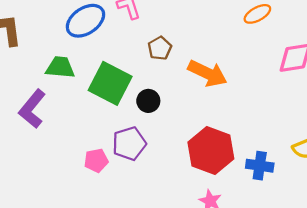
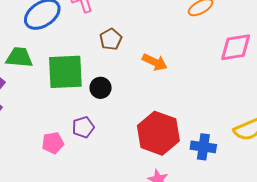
orange arrow: (207, 73) -> (155, 62), size x0.7
green square: (110, 83) -> (65, 72), turned -30
purple pentagon: (129, 144) -> (83, 127), size x0.7

